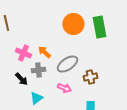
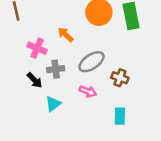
orange arrow: (44, 52) -> (66, 35), moved
brown cross: (90, 77) -> (120, 78), turned 32

